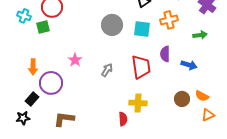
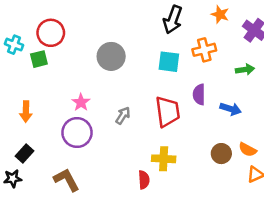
gray circle: (112, 25) -> (111, 56), moved
purple circle: (51, 83) -> (77, 133), moved
brown L-shape: (64, 119) -> (66, 180), turned 55

